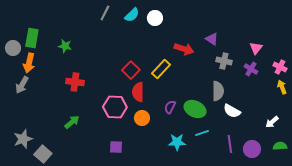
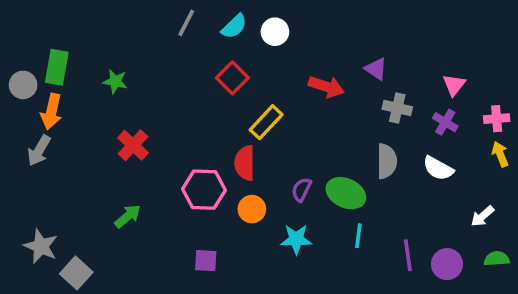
pink cross: (280, 67) -> (497, 119), turned -32
yellow rectangle: (161, 69) -> (266, 122), moved
red square: (131, 70) -> (232, 78), moved
red cross: (75, 82) -> (133, 145), turned 36
white semicircle: (232, 111) -> (438, 168), moved
cyan line: (202, 133) -> (358, 236), turned -64
gray star: (23, 139) -> (41, 246), turned -30
cyan star: (177, 142) -> (296, 239), moved

